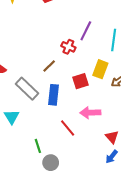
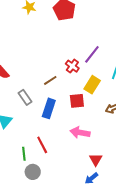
yellow rectangle: (100, 69) -> (92, 85), moved
gray rectangle: (27, 89) -> (25, 97), size x0.7
red line: (68, 128) -> (42, 145), moved

